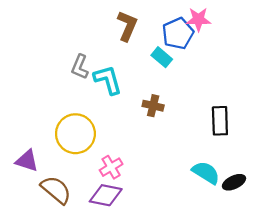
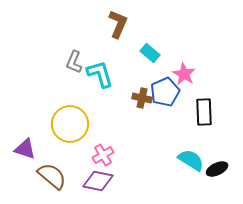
pink star: (198, 19) -> (184, 74), moved, turned 30
blue pentagon: (178, 33) -> (165, 92), moved

